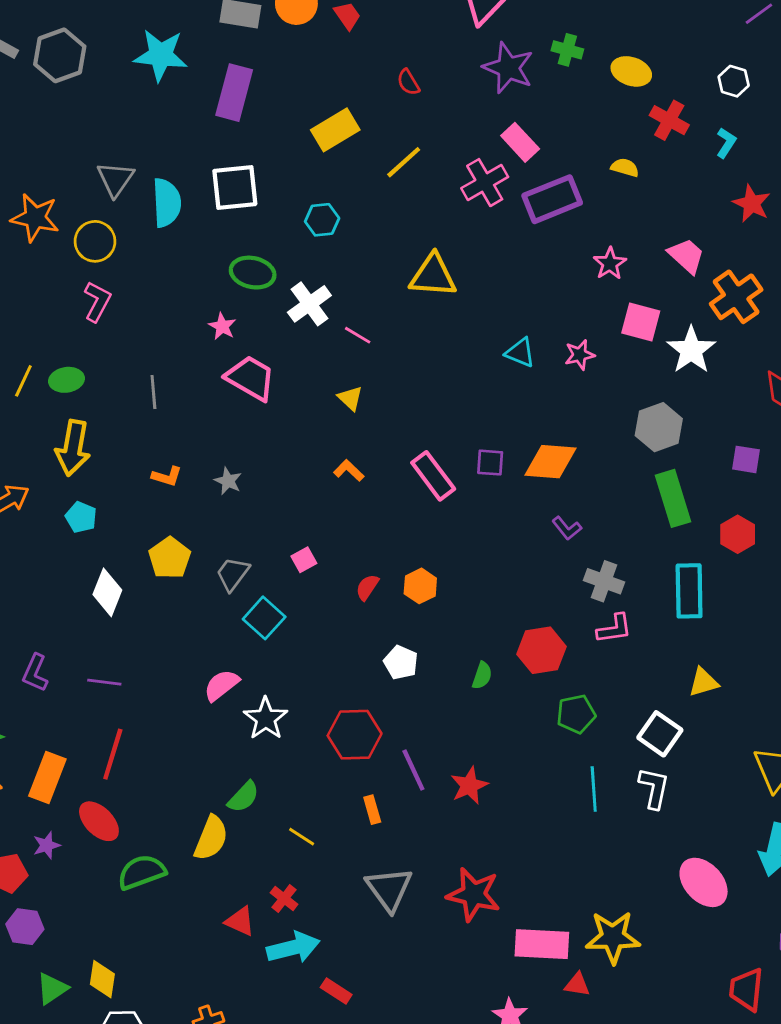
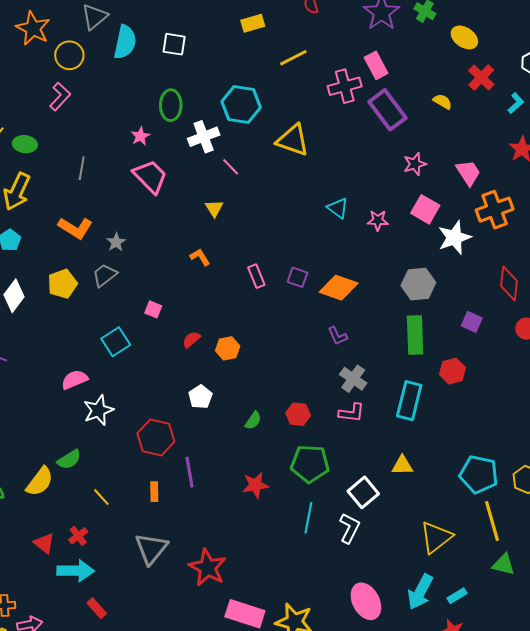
yellow rectangle: (335, 130) -> (253, 23), size x0.7
white square: (235, 188) -> (174, 44), size x0.7
purple rectangle: (552, 199) -> (387, 110), turned 60
cyan hexagon: (322, 220) -> (241, 105), moved, size x1.6
green ellipse: (253, 273) -> (171, 105), turned 64
orange L-shape: (167, 476) -> (75, 228), size x1.6
pink rectangle: (433, 476) -> (256, 276), size x0.7
pink square: (304, 560) -> (153, 309), turned 36
gray trapezoid: (233, 574) -> (105, 275), moved
red hexagon: (541, 650) -> (298, 414), size x0.7
green pentagon: (576, 714) -> (310, 464), size x1.4
red star: (469, 786) -> (255, 485), moved

